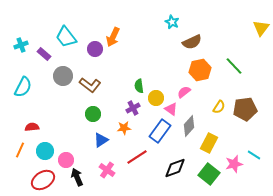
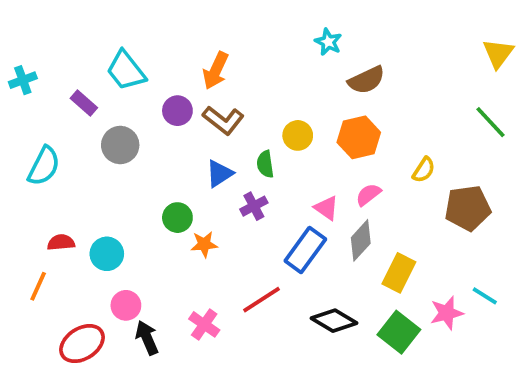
cyan cross: (21, 45) -> (23, 80), moved
purple circle: (95, 49) -> (177, 111), moved
green line: (234, 66) -> (491, 122), moved
orange hexagon: (200, 70) -> (359, 137), moved
brown L-shape: (90, 85) -> (223, 120), moved
pink semicircle: (184, 92) -> (368, 195), moved
yellow circle: (156, 98) -> (298, 135), moved
yellow semicircle: (219, 107) -> (424, 170), moved
orange star: (124, 128) -> (204, 244), moved
blue triangle: (101, 140) -> (219, 174), moved
cyan circle: (45, 151) -> (107, 254), moved
black diamond: (175, 168) -> (334, 321), turned 50

